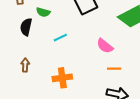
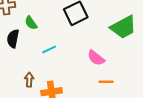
green semicircle: (43, 12) -> (31, 23), turned 40
brown arrow: (25, 65) -> (29, 80), moved

